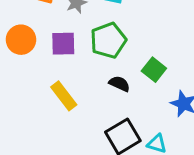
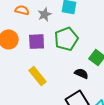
black semicircle: (119, 84) -> (81, 73), moved

